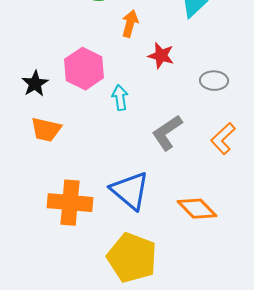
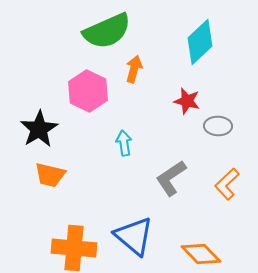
red star: (161, 56) -> (187, 101), moved
pink hexagon: (84, 69) -> (88, 91), moved
black star: (35, 84) -> (39, 129), size x1.4

